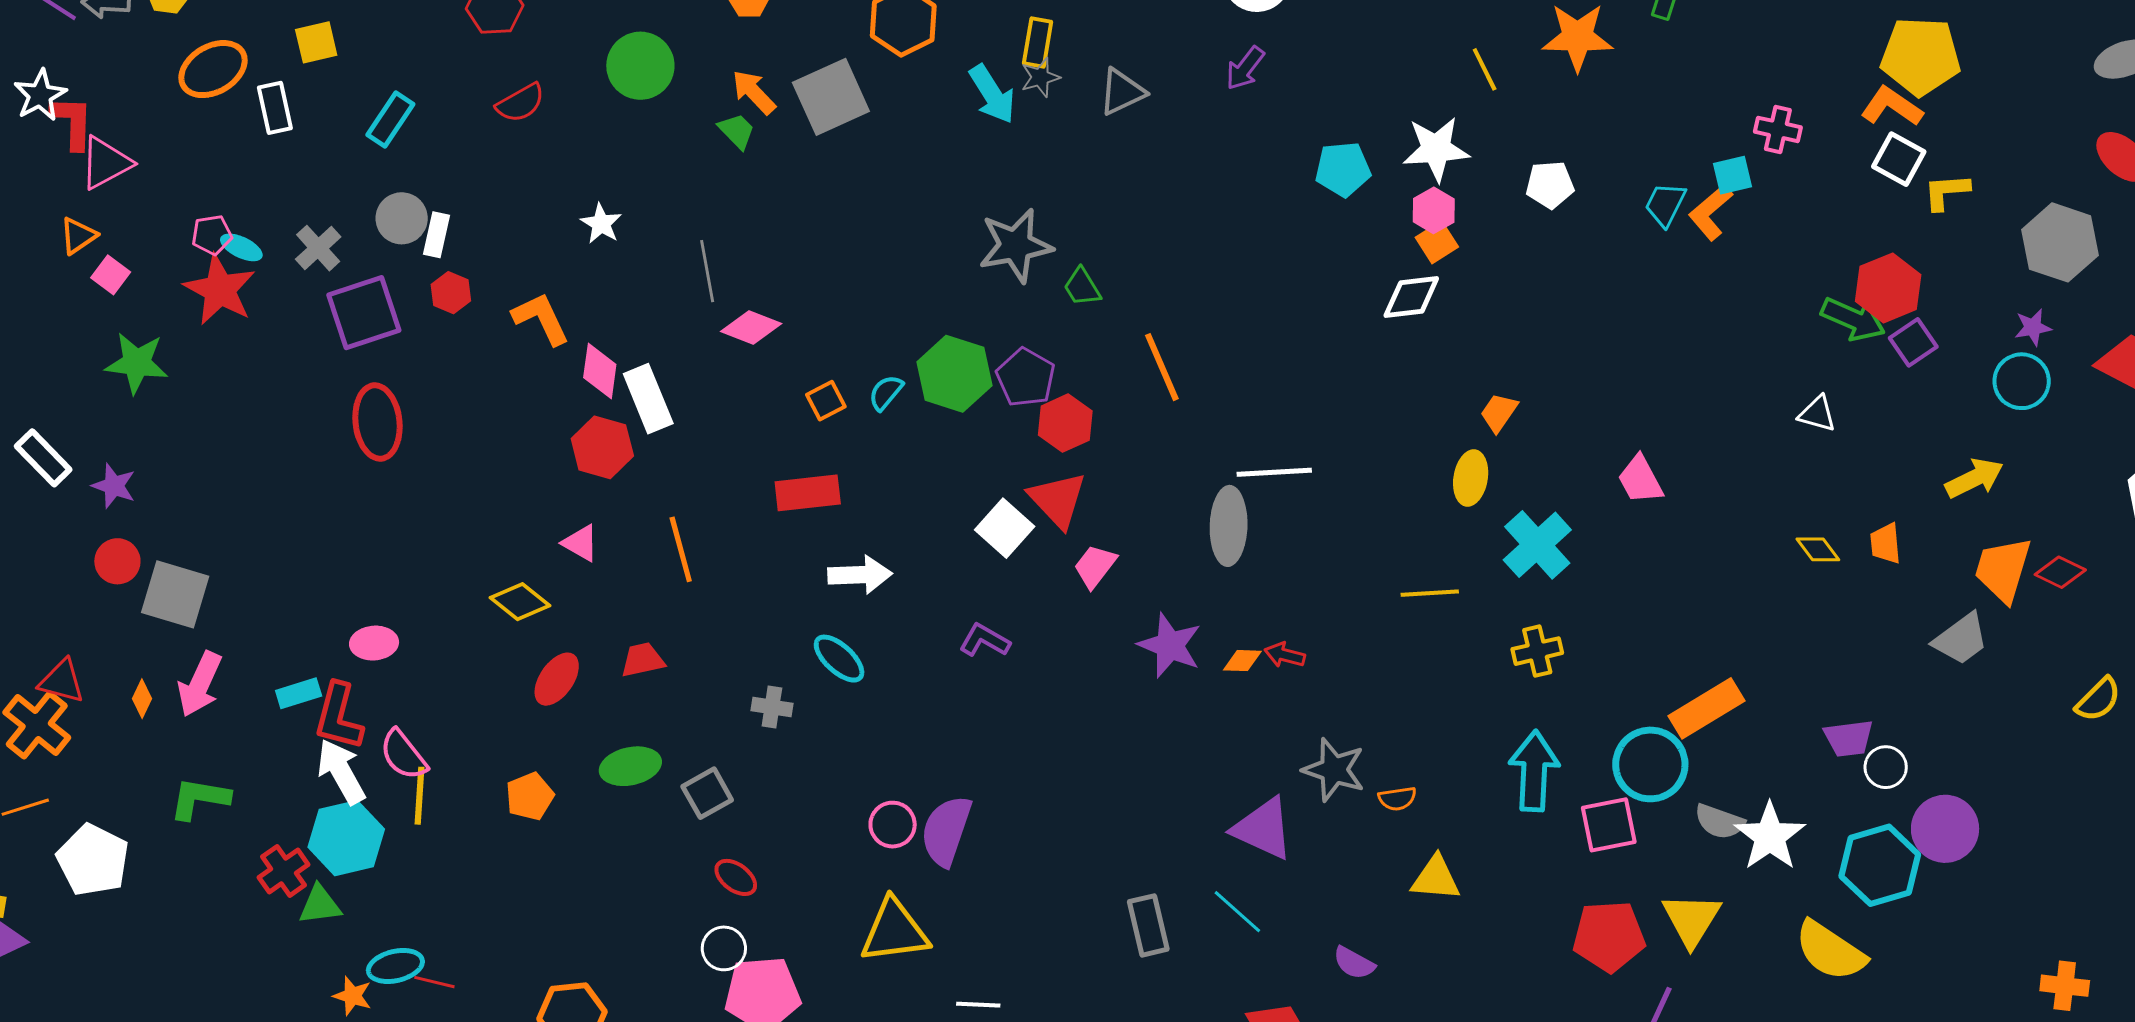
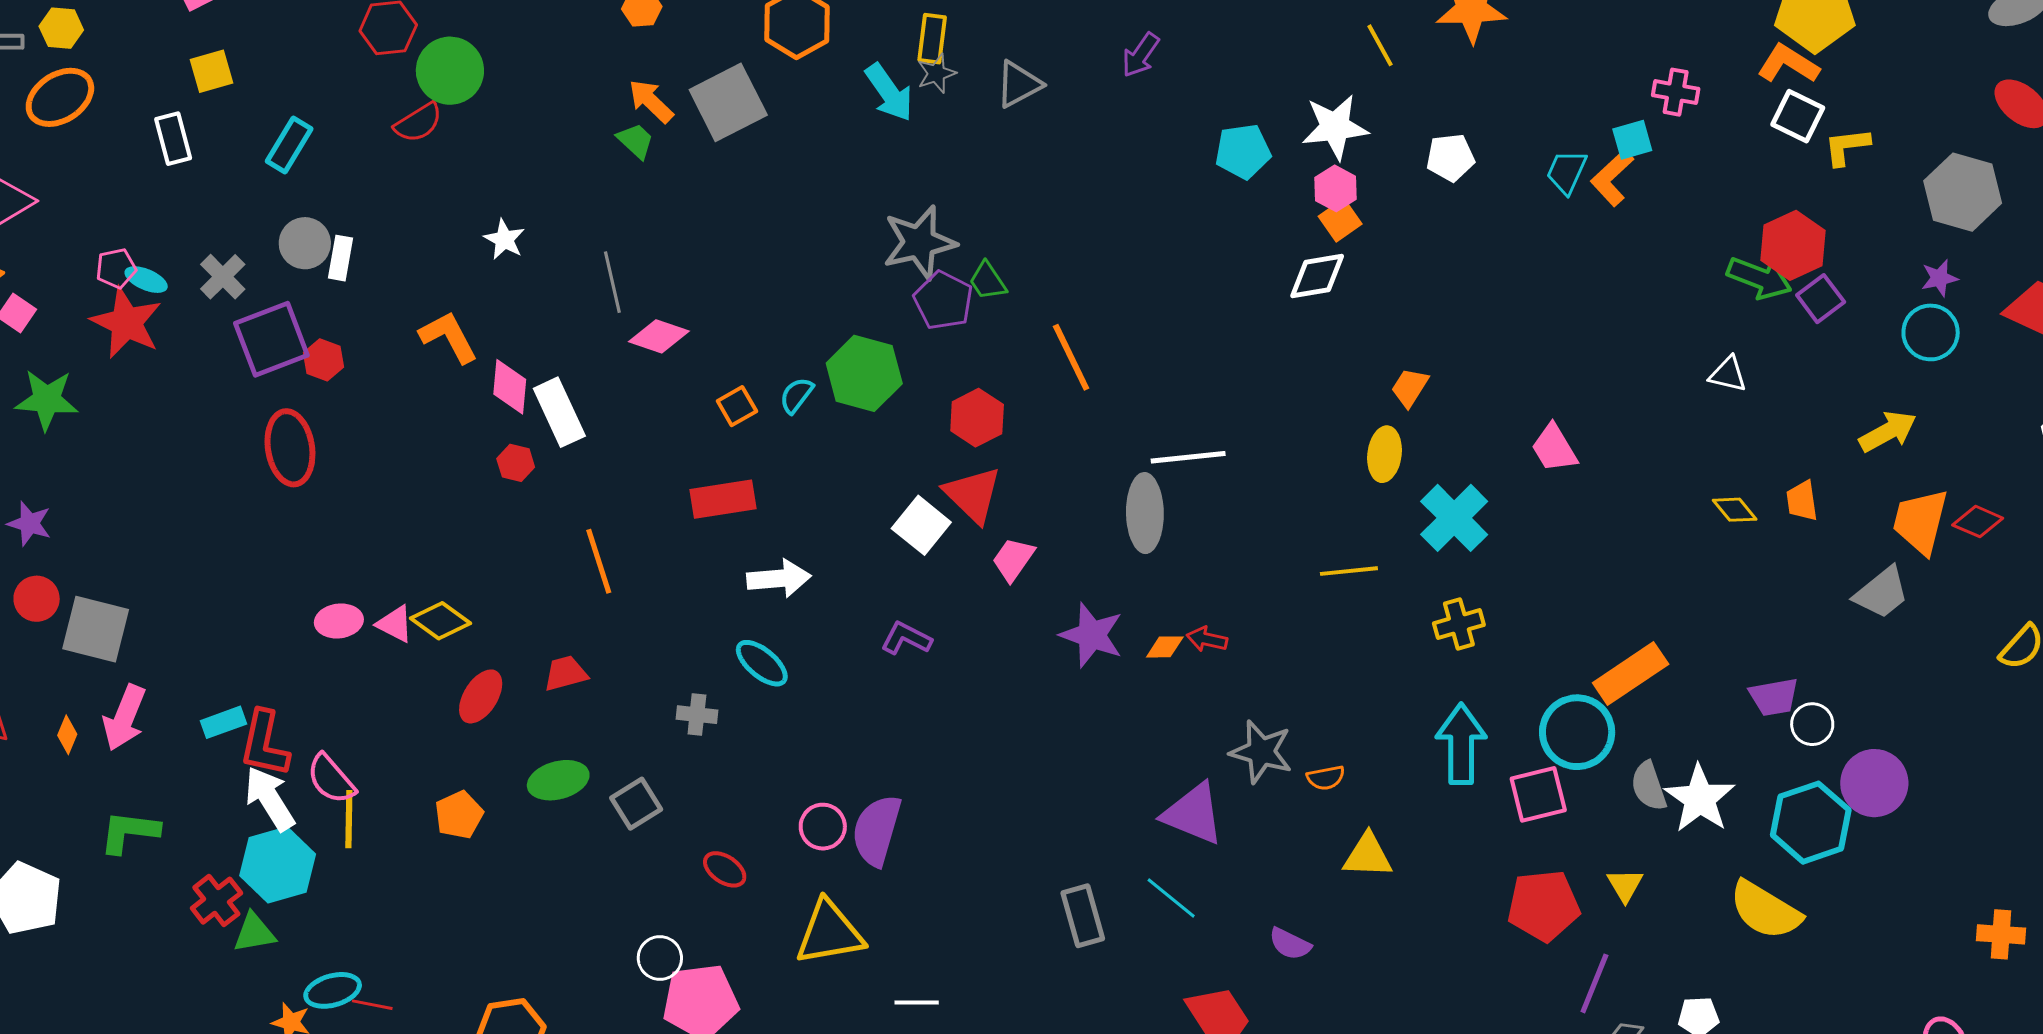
green circle: (640, 66) -> (450, 71), moved
orange ellipse: (213, 69) -> (60, 97), moved
red hexagon: (451, 293) -> (324, 360), moved
purple pentagon: (1026, 378) -> (943, 300), moved
red hexagon: (602, 447) -> (516, 463), size x0.6
pink triangle: (581, 543) -> (395, 624), moved
pink ellipse: (374, 643) -> (339, 621), moved
gray semicircle: (1720, 822) -> (1649, 786), turned 54
red ellipse: (736, 877) -> (725, 869), moved
yellow triangle: (1691, 919) -> (1625, 885), size x0.6

